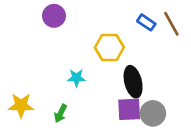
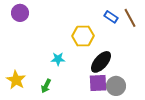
purple circle: (54, 16) -> (20, 13), moved
black ellipse: (133, 82) -> (101, 62), turned 55
yellow star: (21, 105) -> (16, 80), turned 30

